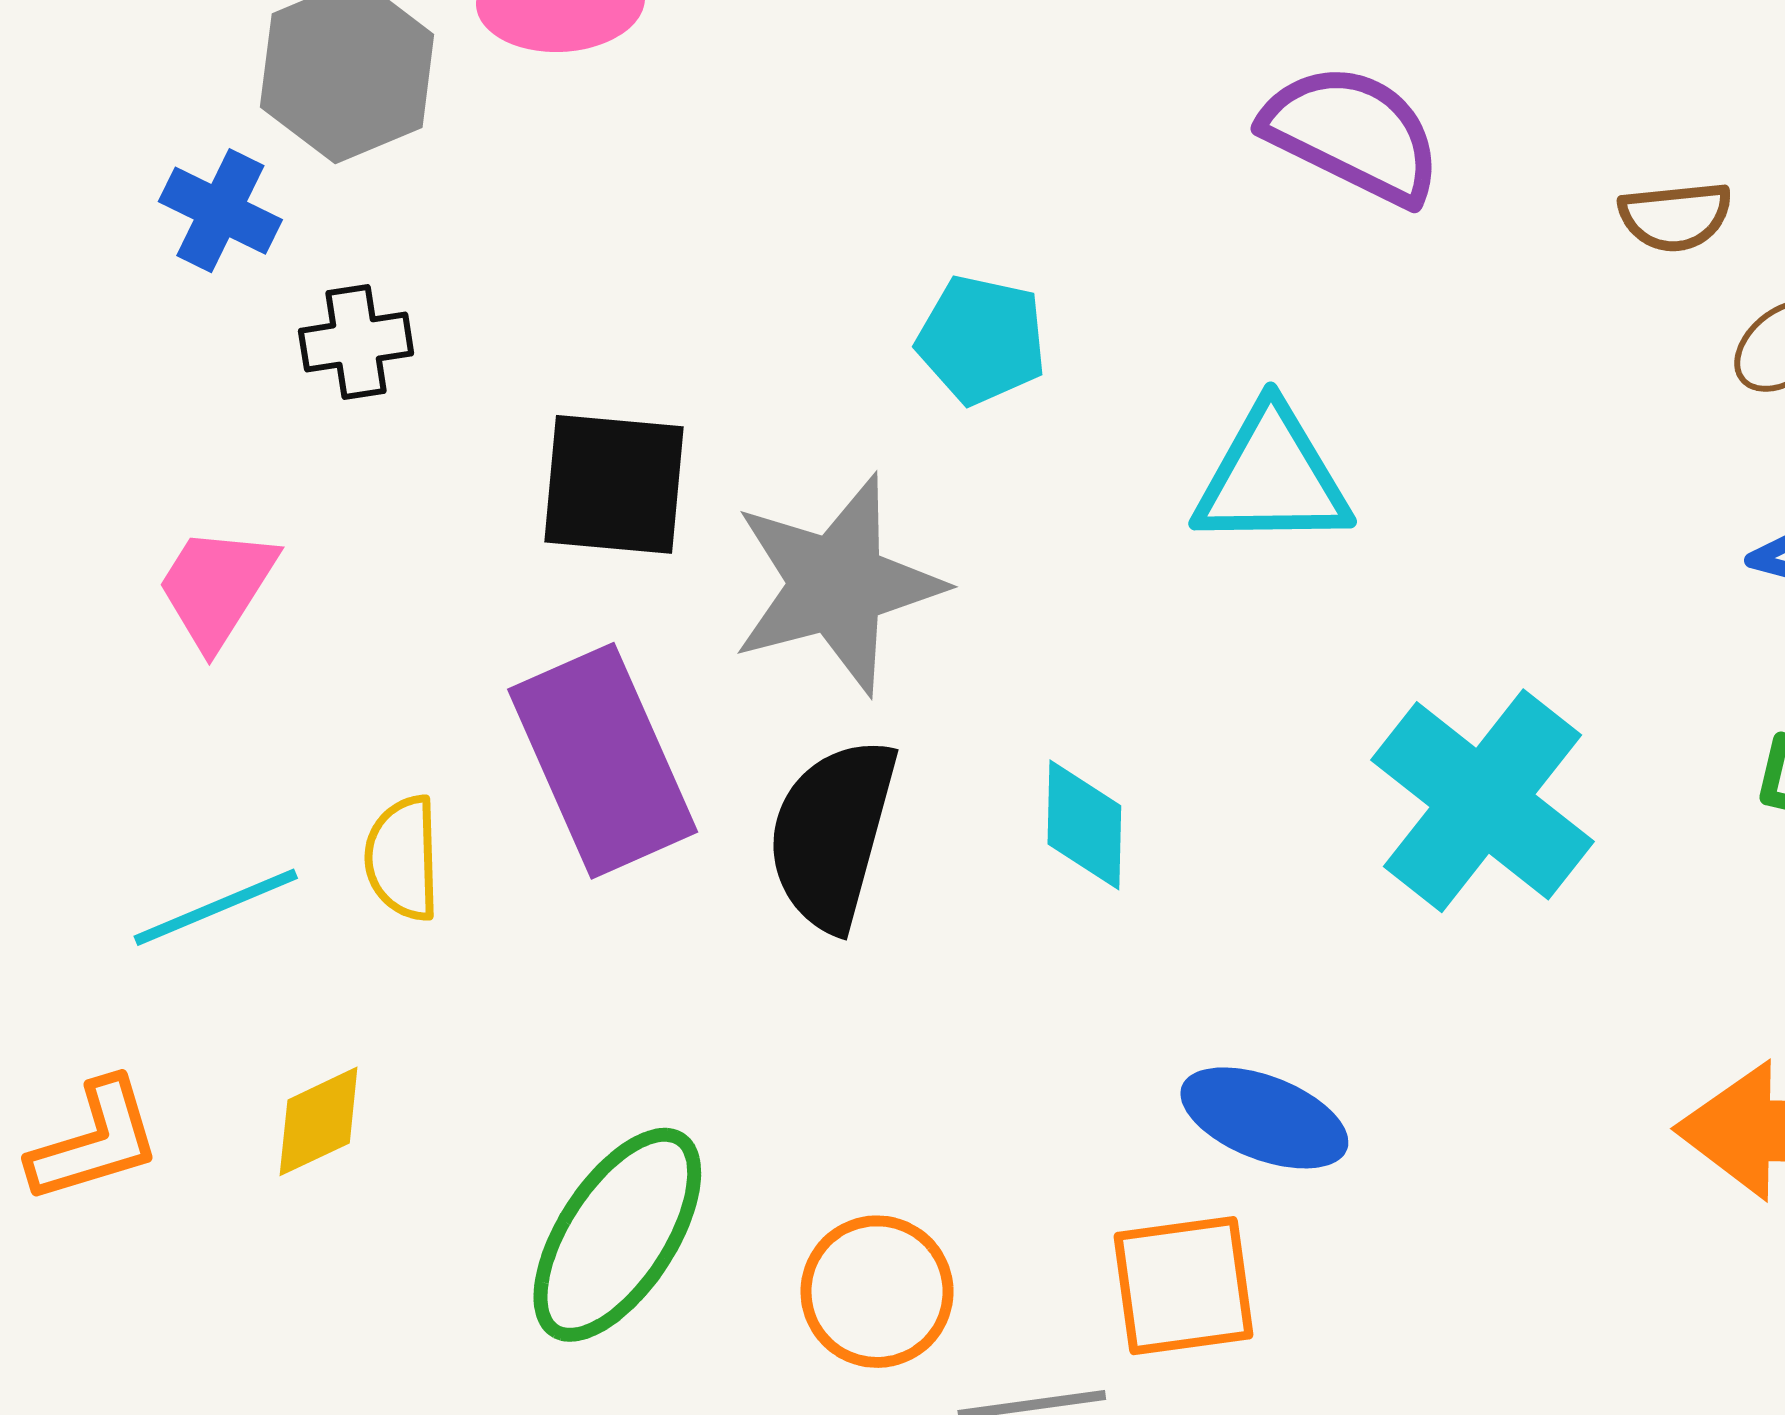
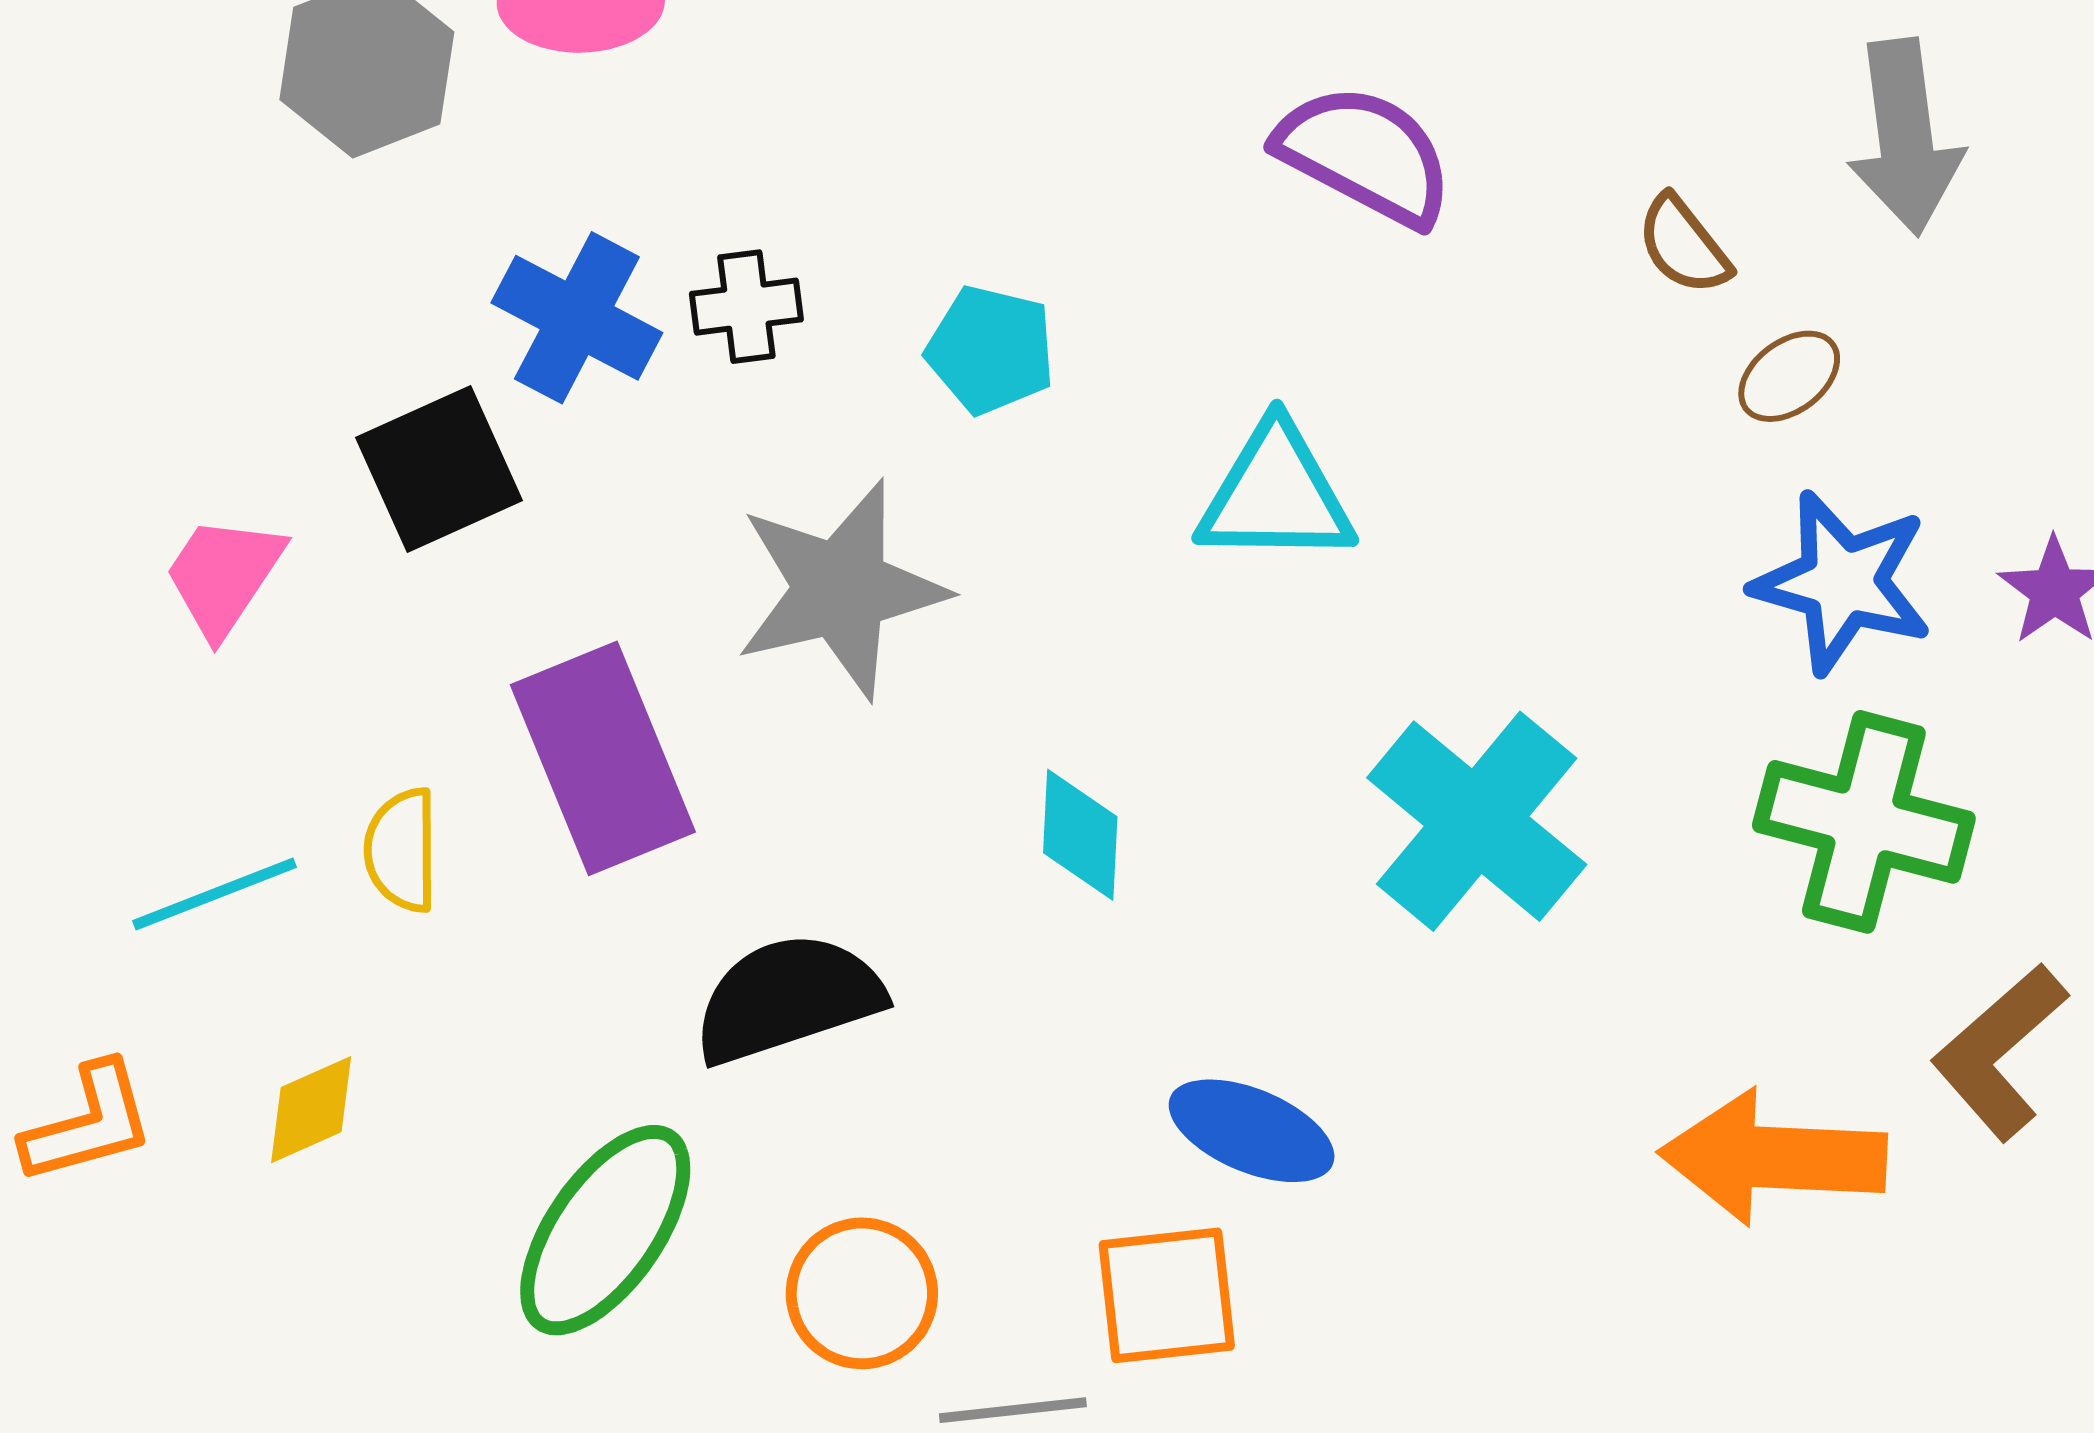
blue cross: (220, 211) -> (577, 318), moved, size x1.4
brown semicircle: (1675, 216) -> (1684, 245), turned 56
black cross: (356, 342) -> (746, 307), moved
black square: (614, 484) -> (439, 469), moved, turned -31
black semicircle: (832, 834) -> (788, 998), moved, turned 55

